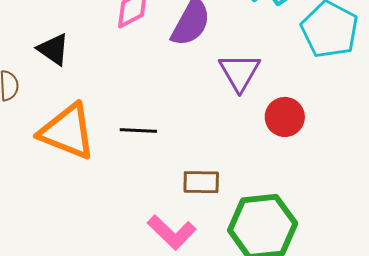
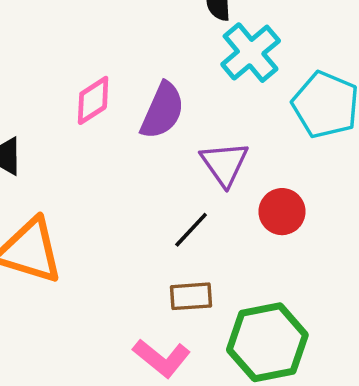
black line: (138, 130) -> (191, 230), moved, turned -45

